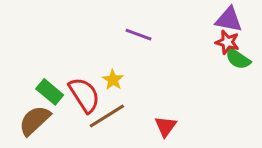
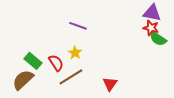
purple line: (138, 35) -> (78, 26), moved
red semicircle: (84, 95) -> (56, 63), size x0.7

